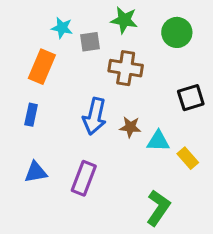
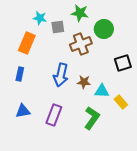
green circle: (177, 32) -> (104, 29), moved
brown cross: (126, 68) -> (81, 44), turned -30
green L-shape: (158, 208) -> (92, 118), moved

